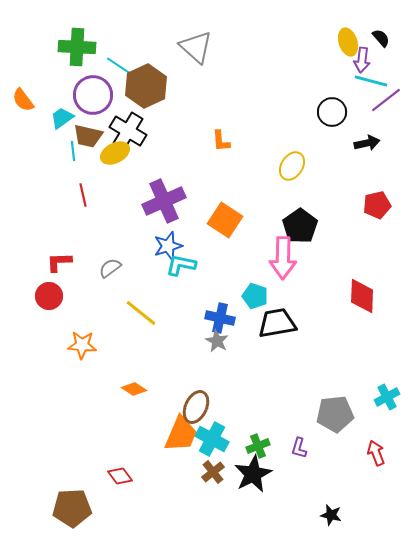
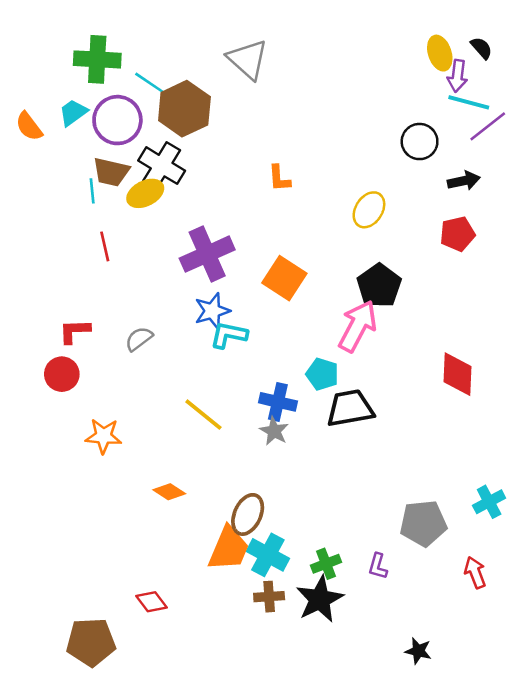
cyan trapezoid: (62, 118) -> (73, 112), moved
red pentagon: (377, 205) -> (457, 234), moved
pink arrow: (283, 258) -> (358, 326), turned -153
yellow line: (141, 313) -> (203, 415), moved
brown cross: (213, 472) -> (269, 597), turned 35

